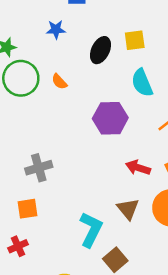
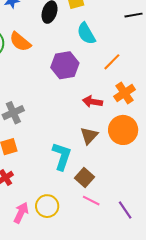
orange semicircle: (59, 82) -> (20, 42), size x1.6
brown triangle: (128, 209) -> (89, 136), turned 30

